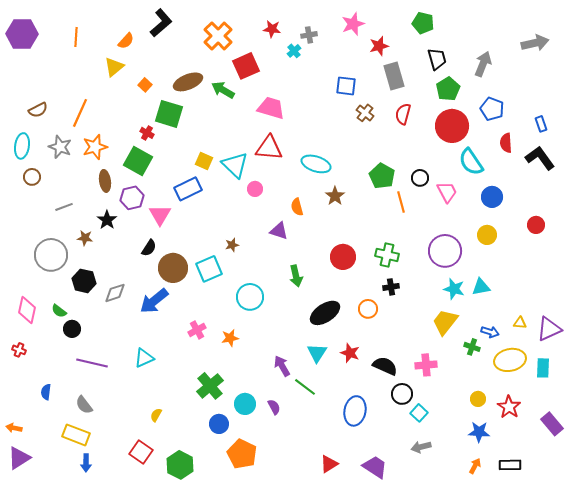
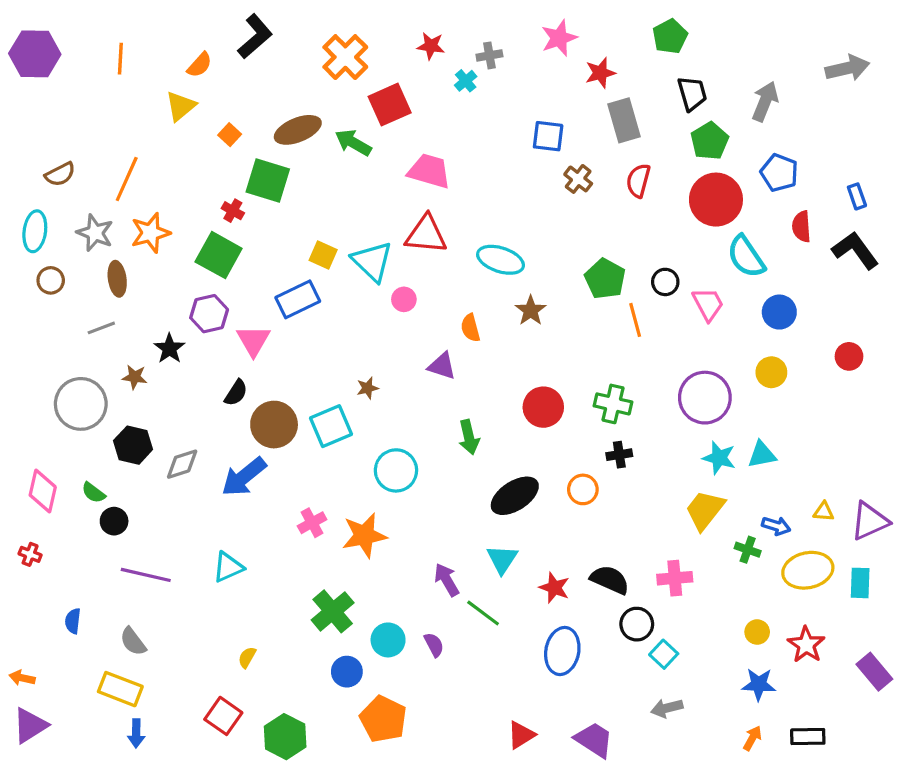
green pentagon: (423, 23) -> (670, 36), turned 30
brown ellipse: (105, 181) -> (117, 279), moved
orange star: (230, 338) -> (364, 535), size x1.6
red star: (350, 353) -> (554, 588), moved

